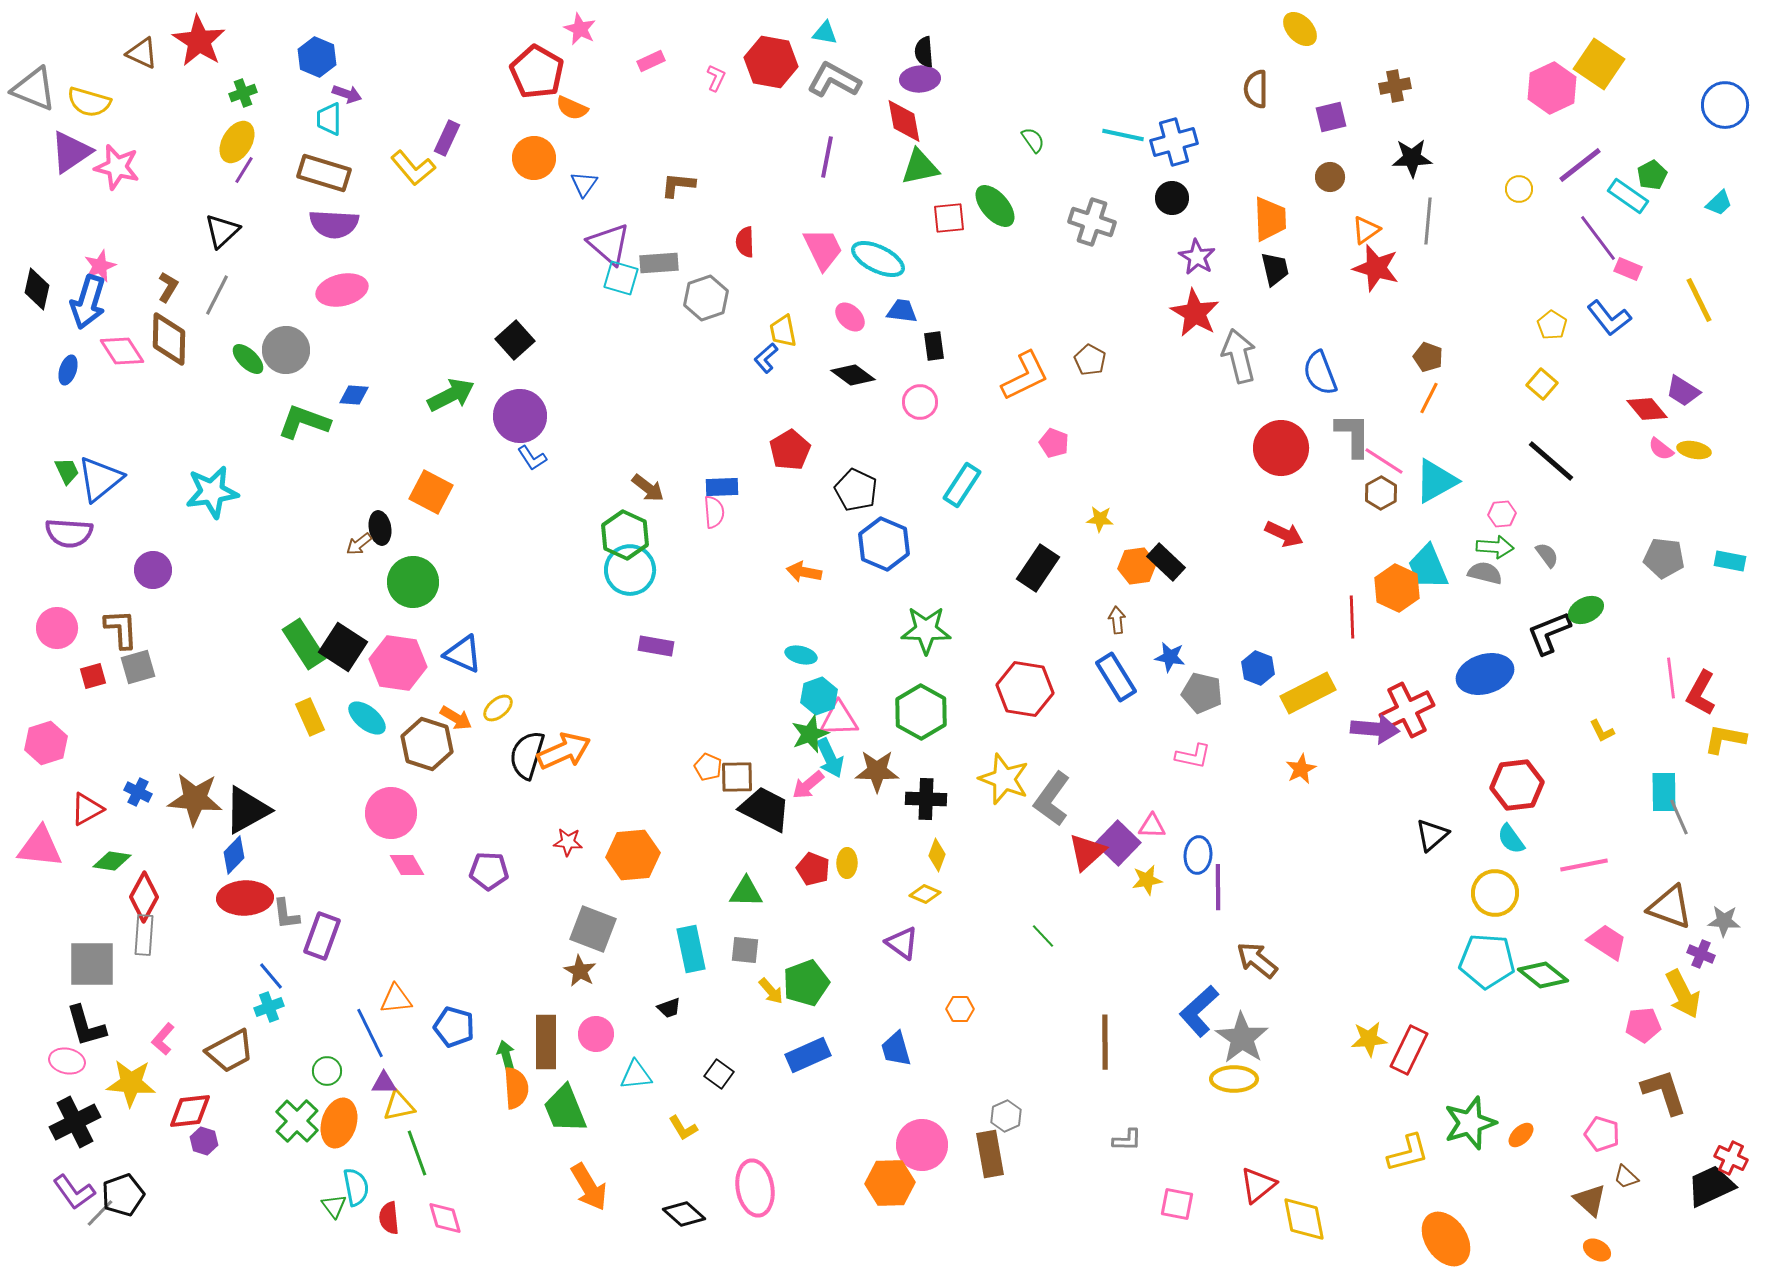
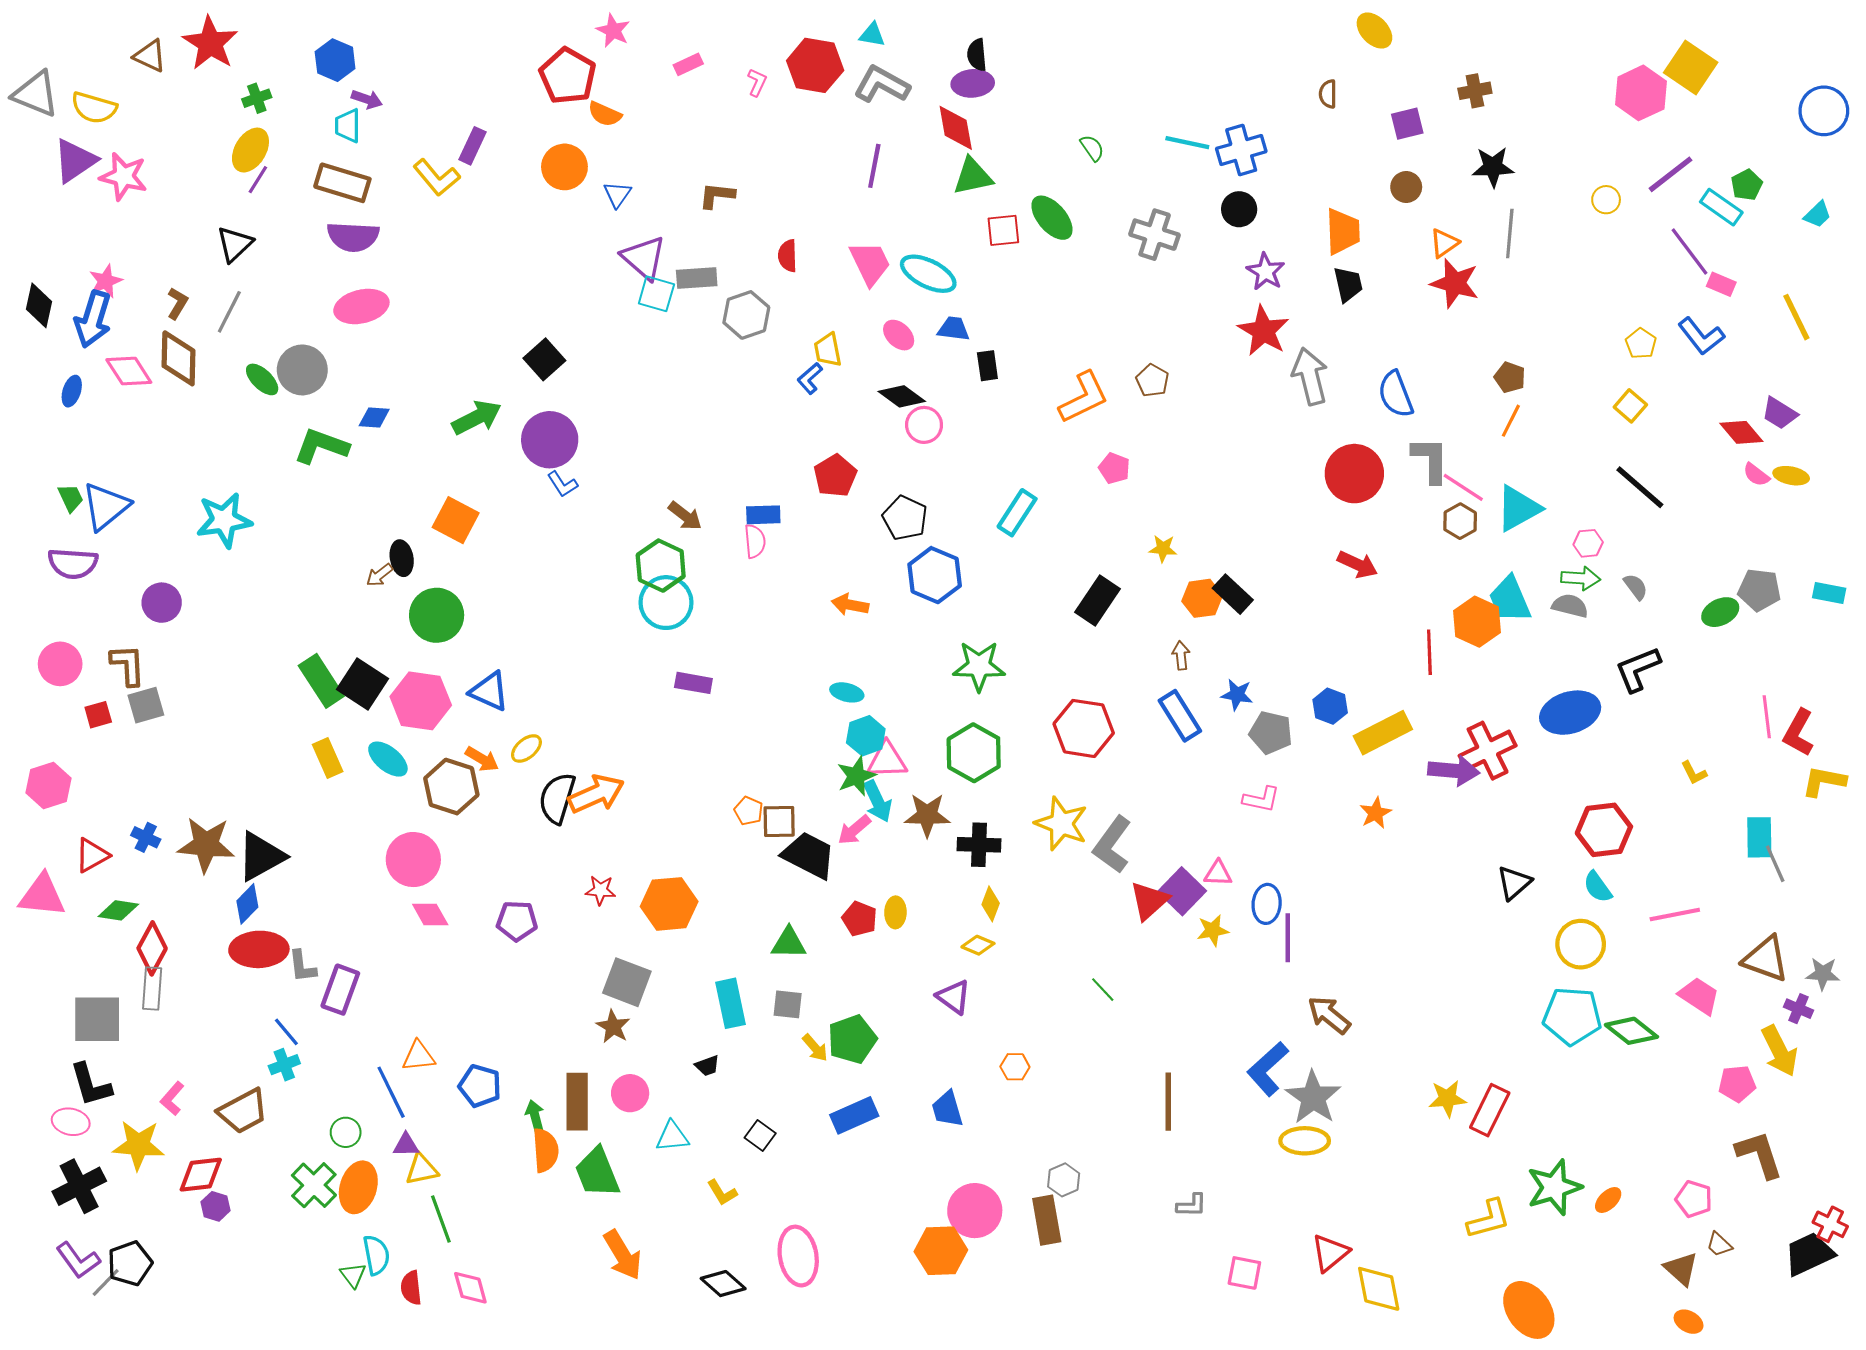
brown semicircle: (1256, 89) -> (1328, 94), size x0.7
pink circle: (920, 402) -> (924, 425), moved
green ellipse: (1586, 610) -> (1720, 612), moved

